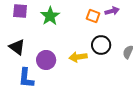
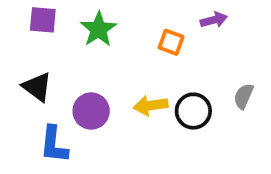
orange square: (93, 16) -> (171, 42), moved
black circle: (101, 45) -> (193, 111), moved

